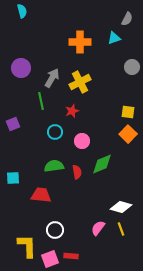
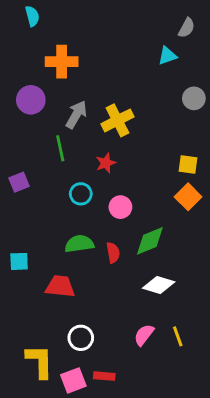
orange cross: (80, 42) -> (62, 62), moved
white diamond: (121, 207) -> (159, 285), moved

